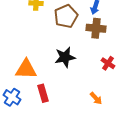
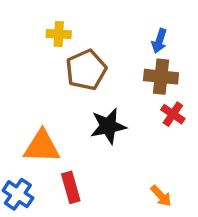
brown pentagon: (66, 16) -> (86, 70), moved
red cross: (108, 63) -> (173, 114), moved

